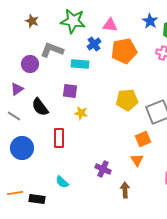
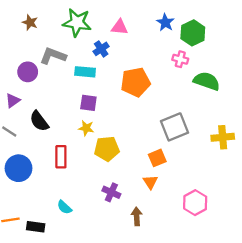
orange pentagon: (124, 51) -> (136, 82), moved
purple square: (70, 91) -> (88, 103), moved
yellow pentagon: (127, 100) -> (107, 149), moved

